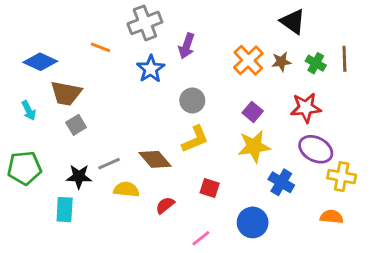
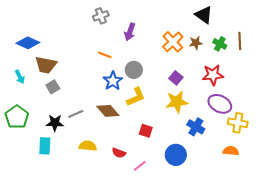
gray cross: (145, 23) -> (101, 16), size x0.7
orange line: (100, 47) -> (105, 55), moved
blue star: (151, 69) -> (113, 81), moved
green pentagon: (24, 168) -> (17, 117), turned -30
yellow semicircle: (126, 189) -> (88, 146), moved
red semicircle: (165, 205) -> (119, 153), moved, turned -120

